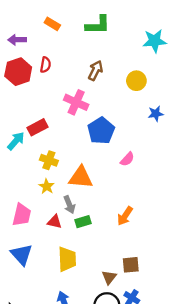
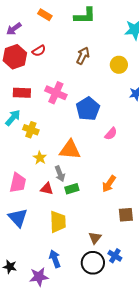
purple arrow: (17, 40) -> (14, 29), turned -35
red semicircle: (45, 65) -> (39, 51), turned 48
pink cross: (76, 102) -> (56, 93), moved
red rectangle: (38, 127) -> (22, 93), moved, turned 30
yellow cross: (49, 160) -> (31, 130), moved
brown square: (131, 265) -> (126, 215), moved

